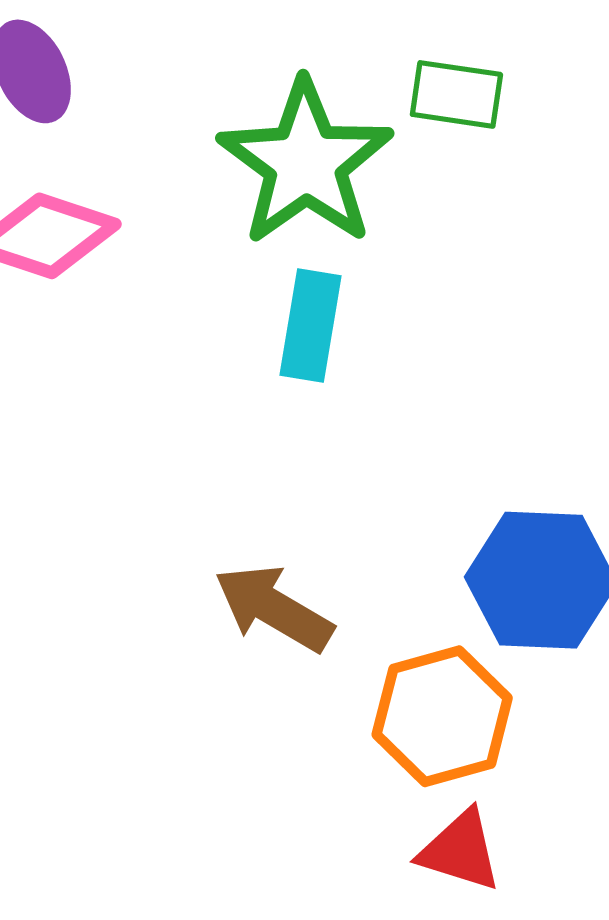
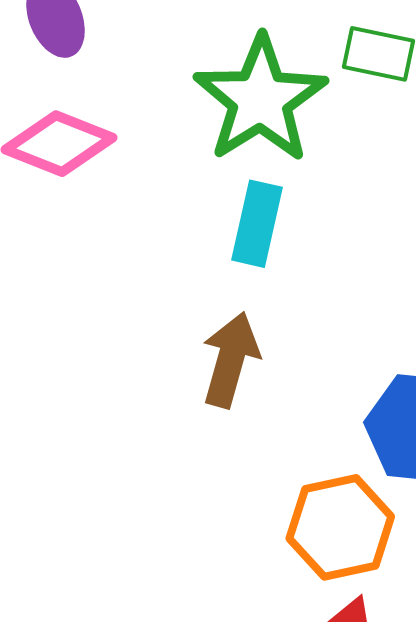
brown arrow: (274, 608) -> (230, 360), moved, turned 72

